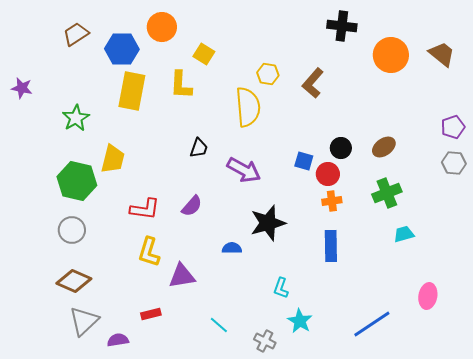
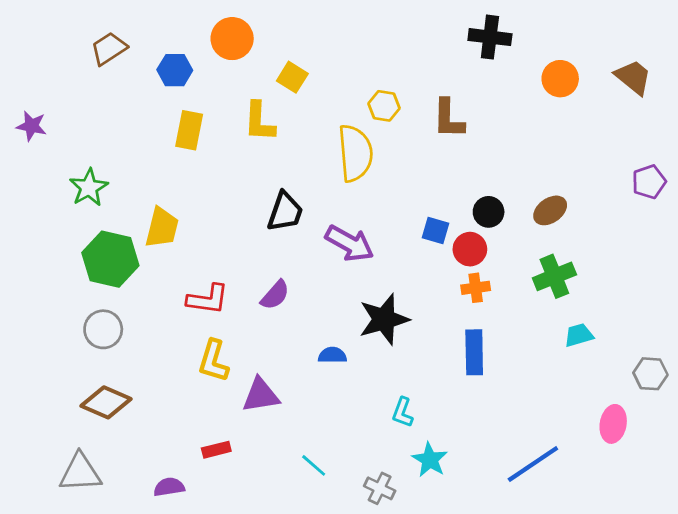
blue hexagon: (122, 49) -> (175, 70), size x0.7
orange circle: (391, 55) -> (560, 79), size x0.7
brown L-shape: (313, 83) -> (448, 119), turned -40
yellow rectangle: (132, 91) -> (189, 130), size x0.7
green star: (76, 118) -> (89, 188), moved
black trapezoid: (199, 148) -> (285, 212), size x1.4
gray hexagon: (454, 163) -> (650, 374), moved
gray triangle: (84, 321) -> (80, 473), moved, turned 40

